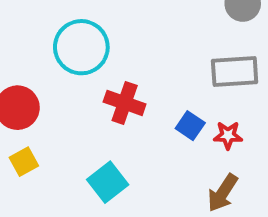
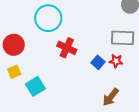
red star: (228, 135) -> (116, 61), moved
cyan square: (108, 182) -> (35, 86), moved

